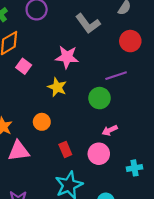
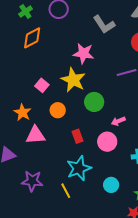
pink square: (24, 66) -> (42, 85), moved
yellow star: (57, 87) -> (73, 80), size x1.4
green circle: (100, 98) -> (94, 102), moved

